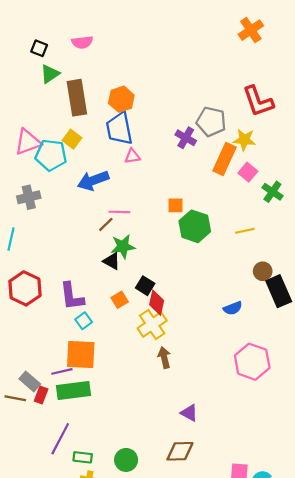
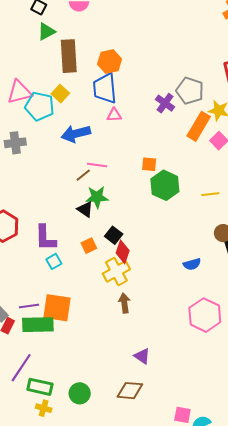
orange square: (81, 354) -> (57, 308), moved
green rectangle: (83, 457) -> (40, 387), size x1.4

